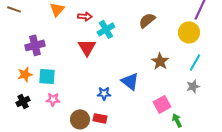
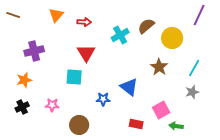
cyan cross: (106, 29) -> (120, 35), moved
yellow circle: (189, 32) -> (172, 38), moved
cyan square: (47, 76) -> (74, 77), moved
red rectangle: (100, 118) -> (136, 124), moved
green arrow: (177, 120) -> (176, 126), turned -56

